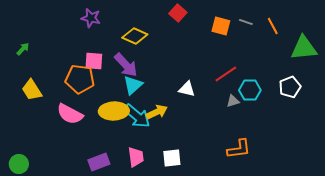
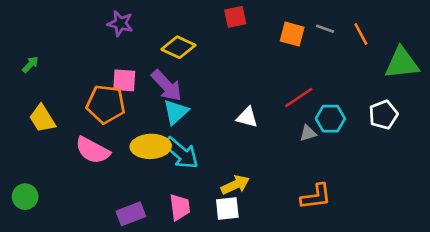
red square: (178, 13) -> (235, 17), turned 36
yellow arrow: (157, 112) -> (235, 185), moved
green circle: (19, 164) -> (25, 197), moved

